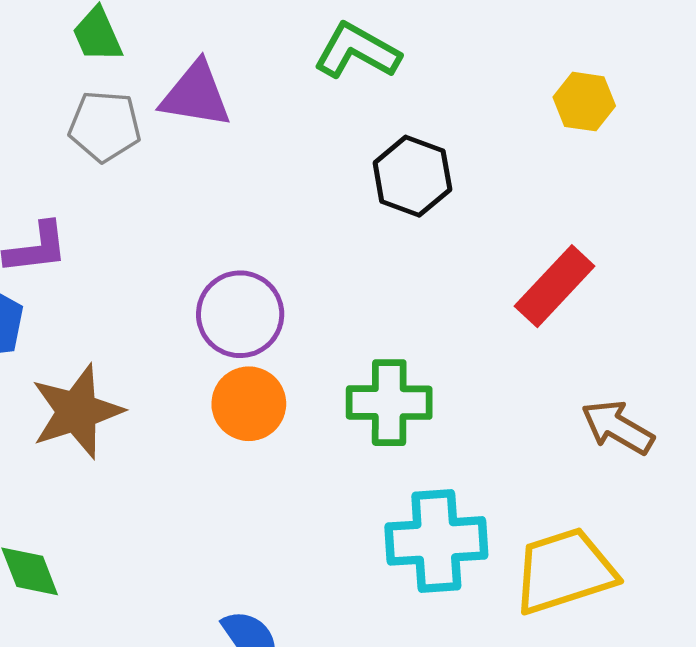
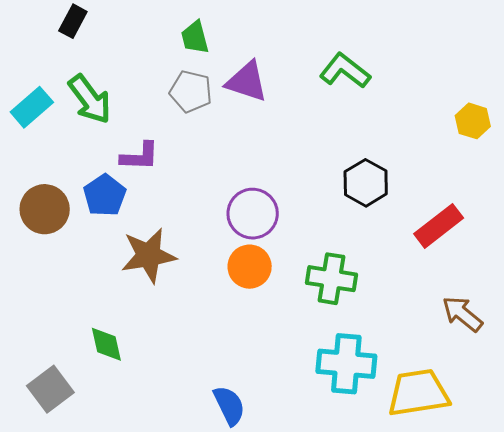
black hexagon: (412, 176) -> (366, 183), moved

